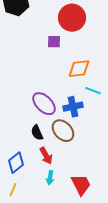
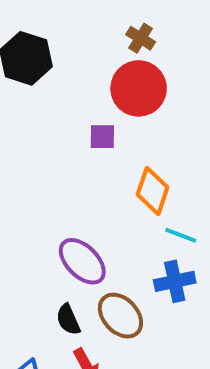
orange diamond: (79, 69) -> (153, 191), turned -65
blue cross: (73, 107) -> (175, 281), moved

